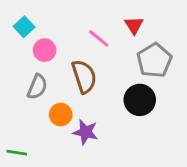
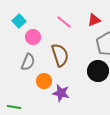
red triangle: (134, 25) -> (94, 20), turned 40
pink line: (99, 38) -> (64, 22), moved

